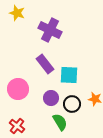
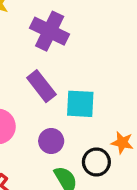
black circle: (72, 104) -> (96, 162), moved

